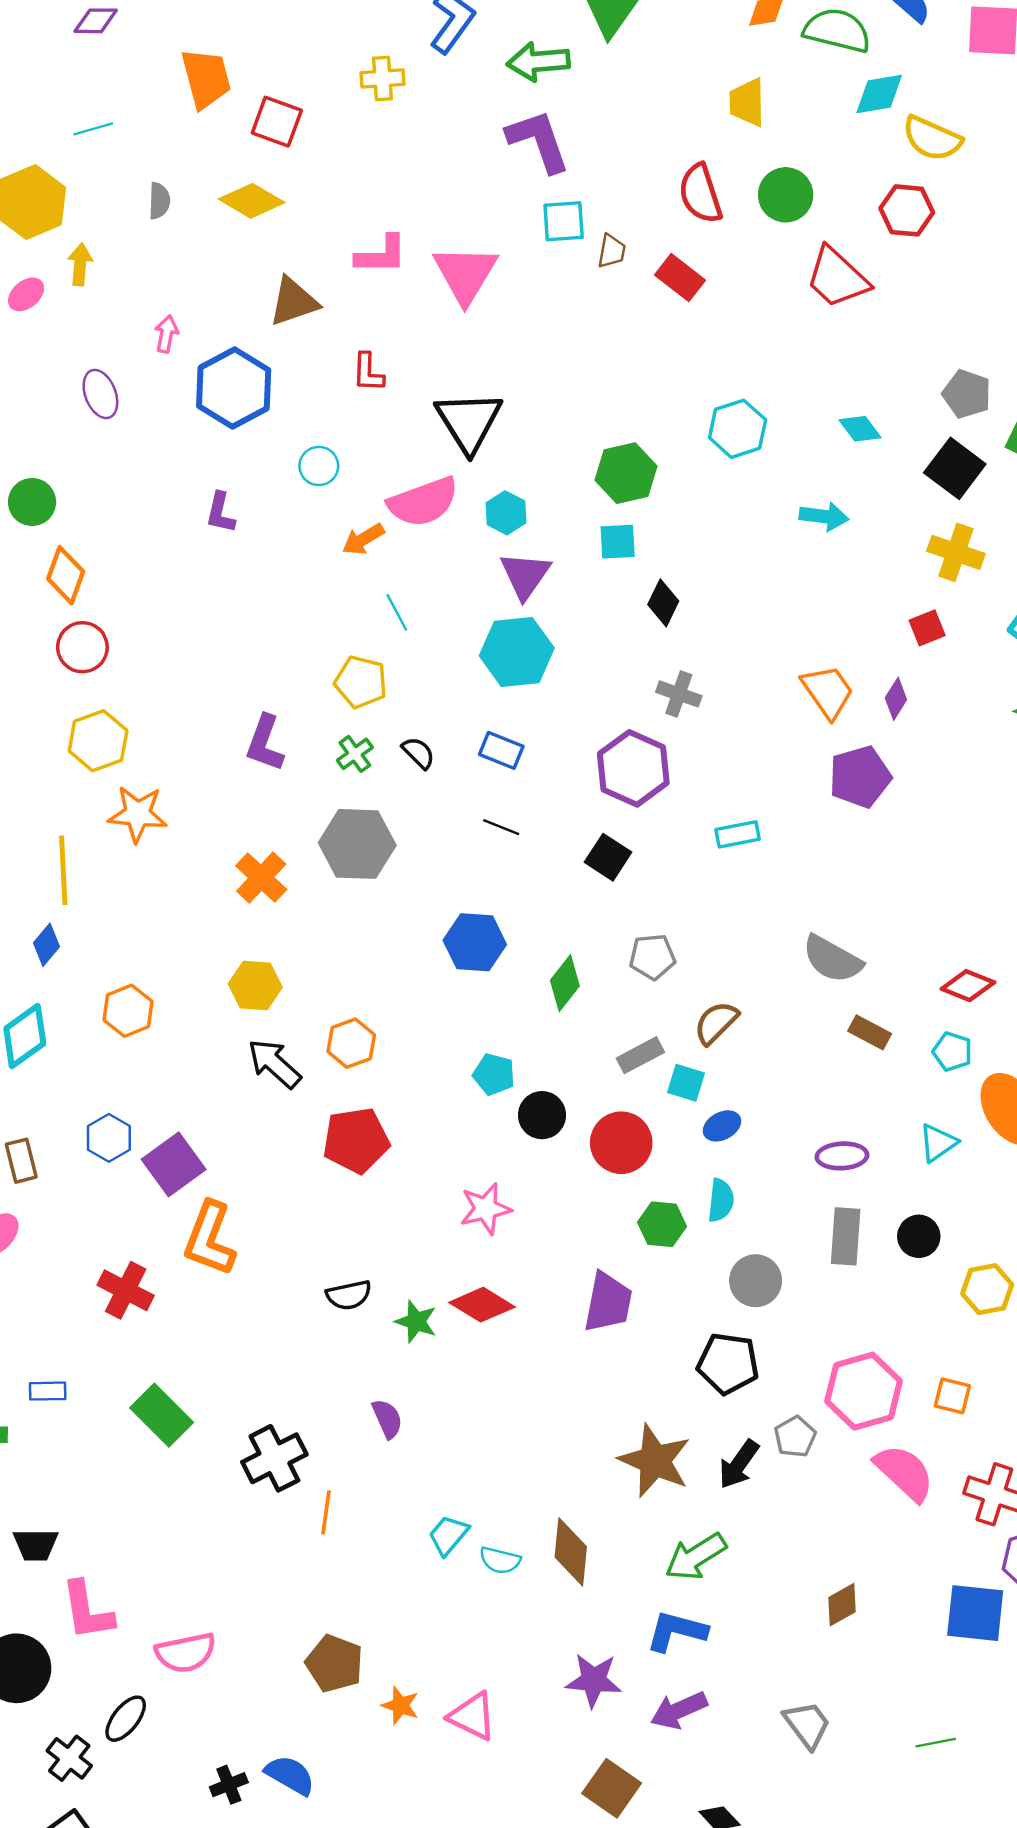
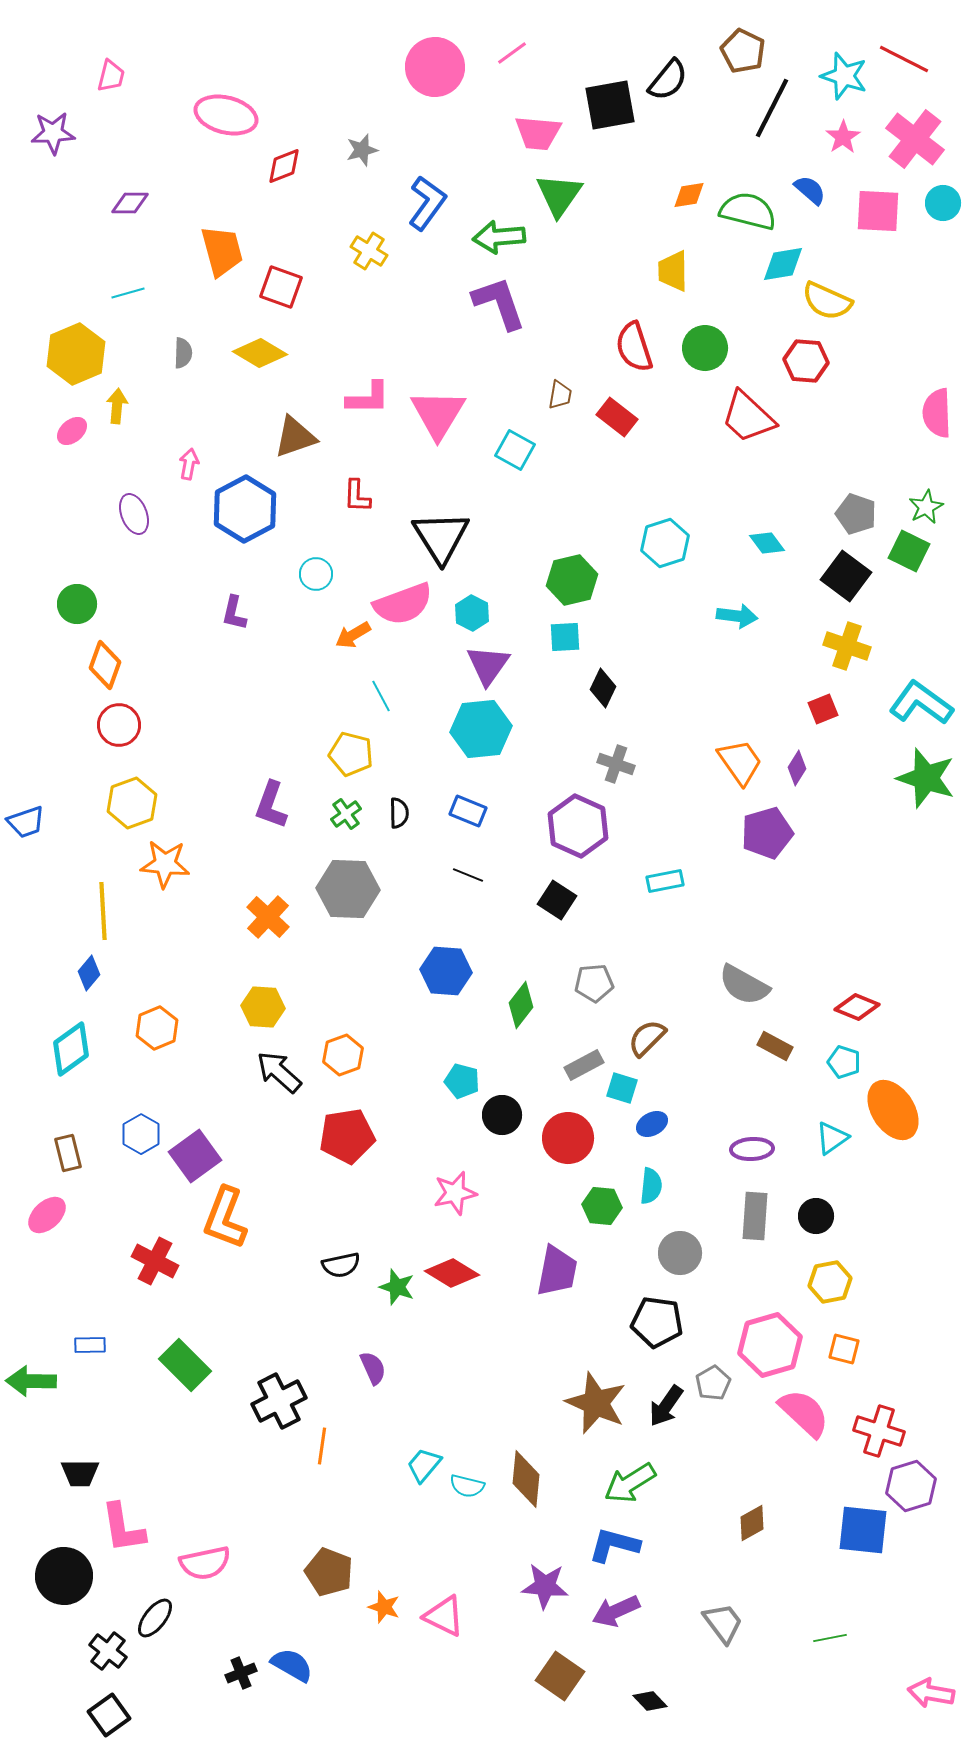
yellow cross: (382, 78) -> (369, 251), turned 36
cyan square: (564, 221) -> (515, 450), moved, turned 33
black semicircle: (418, 753) -> (399, 813), turned 44
yellow hexagon: (987, 1289) -> (830, 1282), moved

